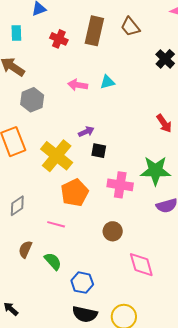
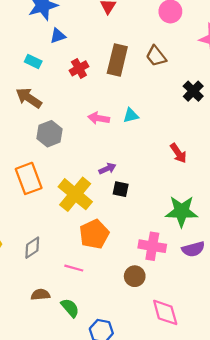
cyan rectangle: (16, 33) -> (33, 62), turned -63
red cross: (59, 39) -> (79, 68), turned 36
red arrow: (164, 123) -> (178, 153), moved
pink cross: (120, 185) -> (152, 246), moved
brown semicircle: (25, 249) -> (40, 295), turned 60

